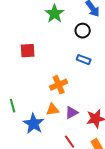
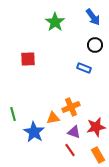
black circle: (83, 31) -> (95, 45), moved
orange cross: (59, 85) -> (71, 107), moved
purple triangle: (72, 113) -> (74, 132), moved, turned 48

